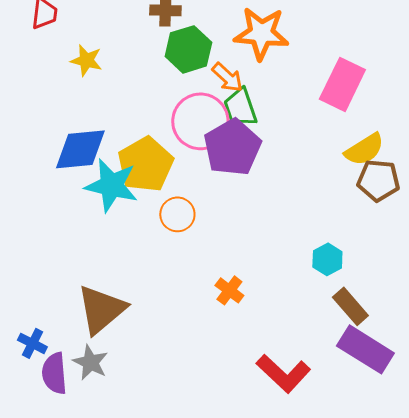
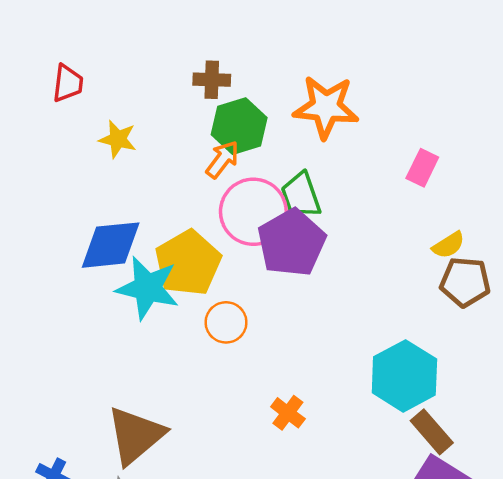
orange arrow: (227, 77) -> (222, 159), moved, turned -96
pink rectangle: (342, 84) -> (422, 168), size x0.6
yellow semicircle: (364, 149) -> (448, 245), size x0.7
cyan hexagon: (327, 259) -> (404, 376), size x1.8

